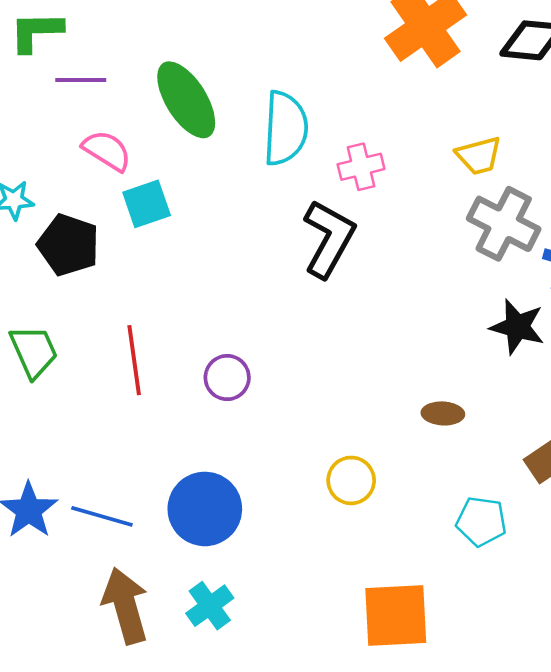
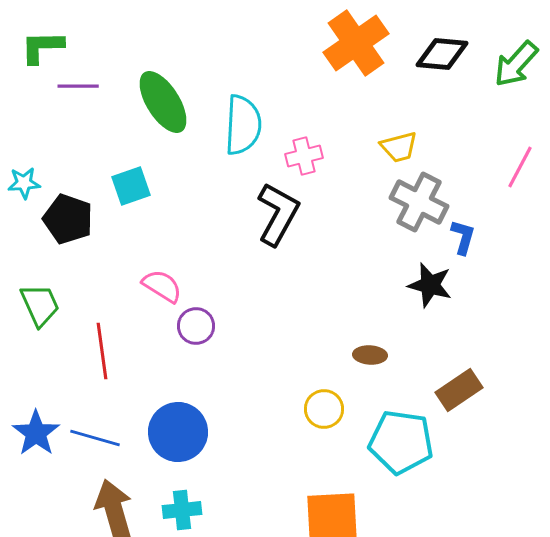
pink semicircle: (107, 151) -> (162, 286), moved
red line: (134, 360) -> (102, 351), moved
yellow circle: (351, 480) -> (324, 409), moved
cyan pentagon: (481, 521) -> (401, 442), size x1.6
cyan cross: (210, 606) -> (182, 510), turned 30

